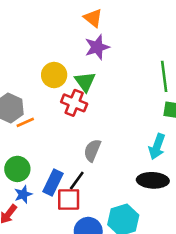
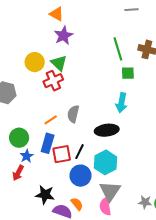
red cross: (74, 103) -> (53, 81), turned -36
orange line: (25, 122) -> (51, 120), moved
black ellipse: (153, 180) -> (107, 130), moved
black line: (77, 181) -> (79, 152), moved

